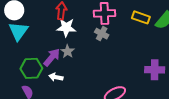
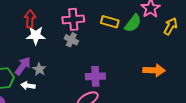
gray star: (68, 51) -> (39, 69), moved
purple cross: (155, 70) -> (95, 76), moved

